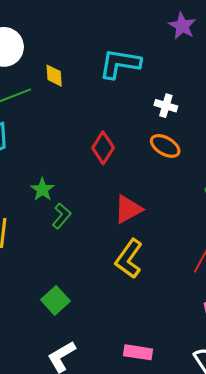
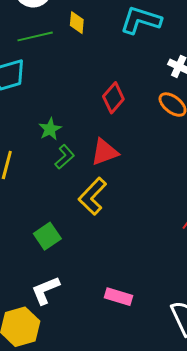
red triangle: (128, 209) -> (105, 152), moved
yellow L-shape: (129, 259) -> (92, 196), moved

